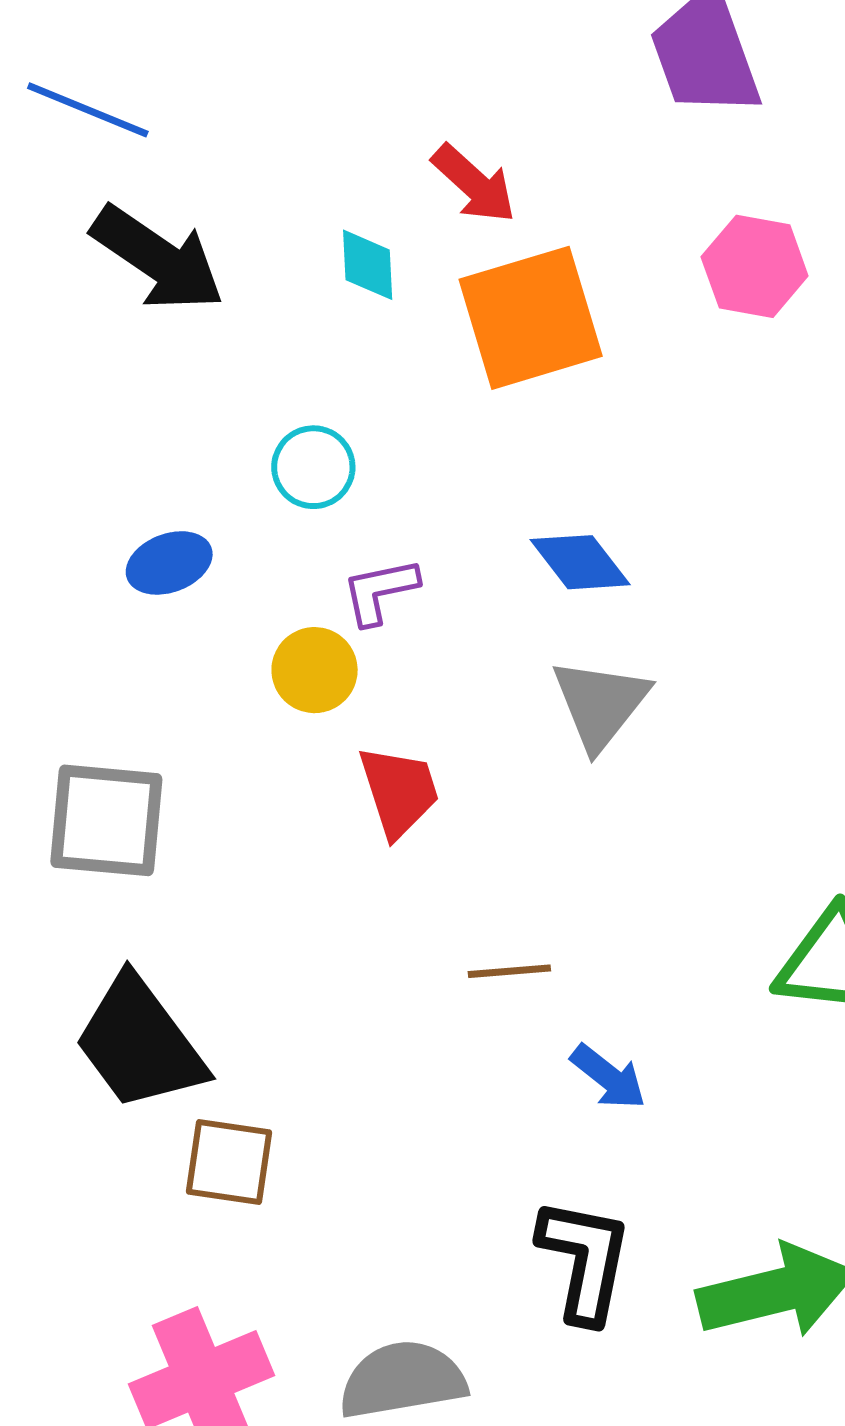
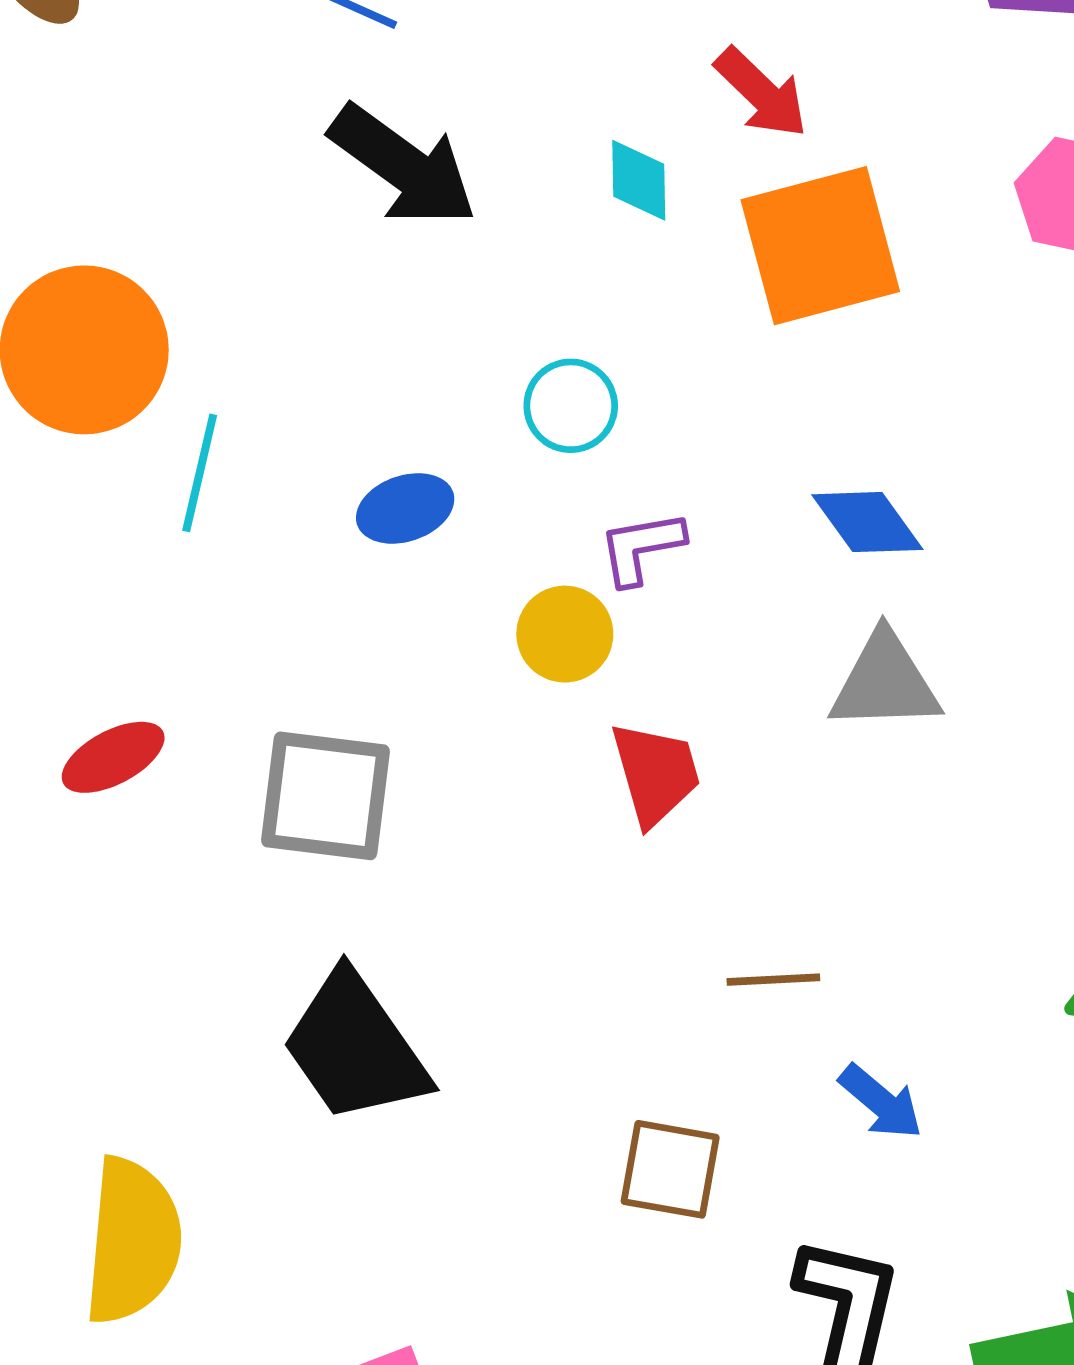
gray triangle: (600, 704) -> (885, 682), turned 48
brown square: (229, 1162) -> (670, 1169), moved

